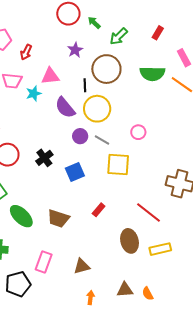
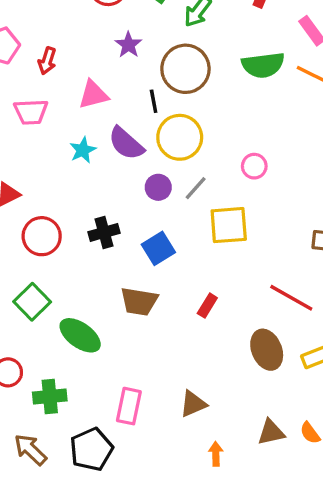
cyan star: (34, 93) -> (83, 150), moved
gray line: (102, 140) -> (196, 188), turned -70
black cross: (44, 158) -> (104, 232), turned 30
brown trapezoid: (58, 218) -> (139, 301), moved

